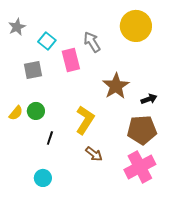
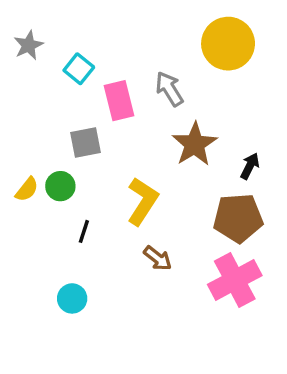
gray arrow: (92, 42) -> (169, 89), moved
gray square: (33, 70) -> (86, 143), moved
black arrow: (149, 99) -> (250, 166), turned -42

